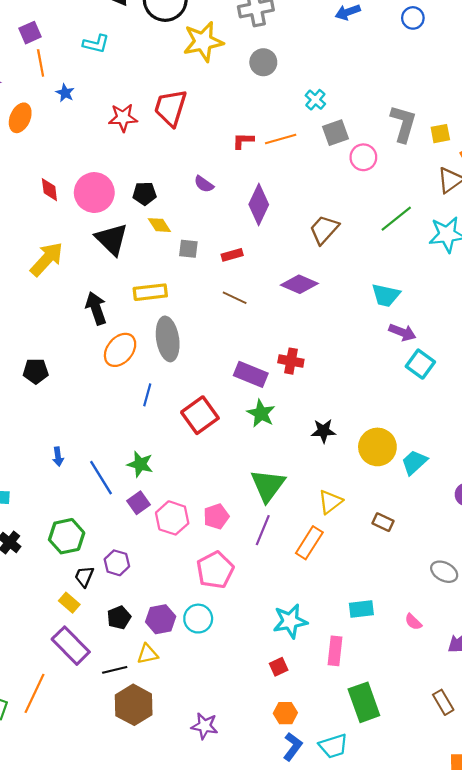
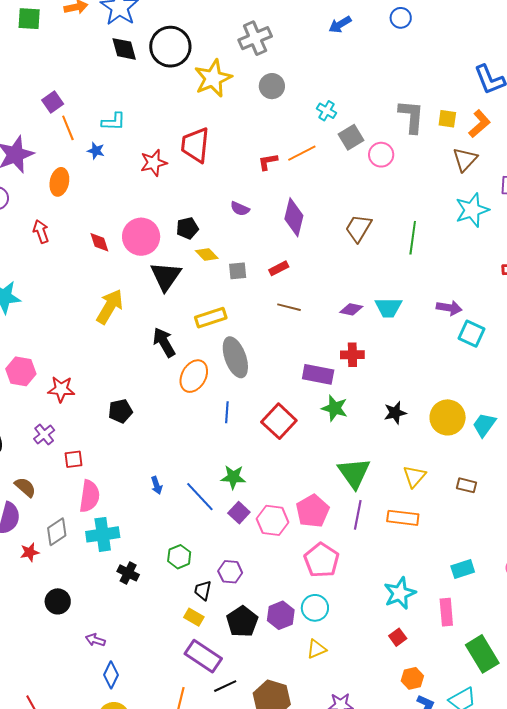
cyan L-shape: (96, 44) -> (114, 122), moved
yellow square: (440, 134) -> (447, 119), turned 30
green line: (396, 219) -> (413, 238), moved, turned -32
black triangle: (112, 239) -> (166, 276), turned 32
purple diamond: (299, 284) -> (351, 309), moved, size x0.7
cyan trapezoid: (386, 295) -> (388, 307), moved
pink pentagon: (216, 517) -> (313, 511), size x1.4
green hexagon: (67, 536) -> (179, 557), size x0.7
orange rectangle: (309, 543) -> (403, 518), turned 76
black pentagon: (119, 618) -> (242, 622), size x1.4
yellow triangle: (147, 654) -> (317, 649), moved
black line: (115, 670) -> (225, 686), moved

